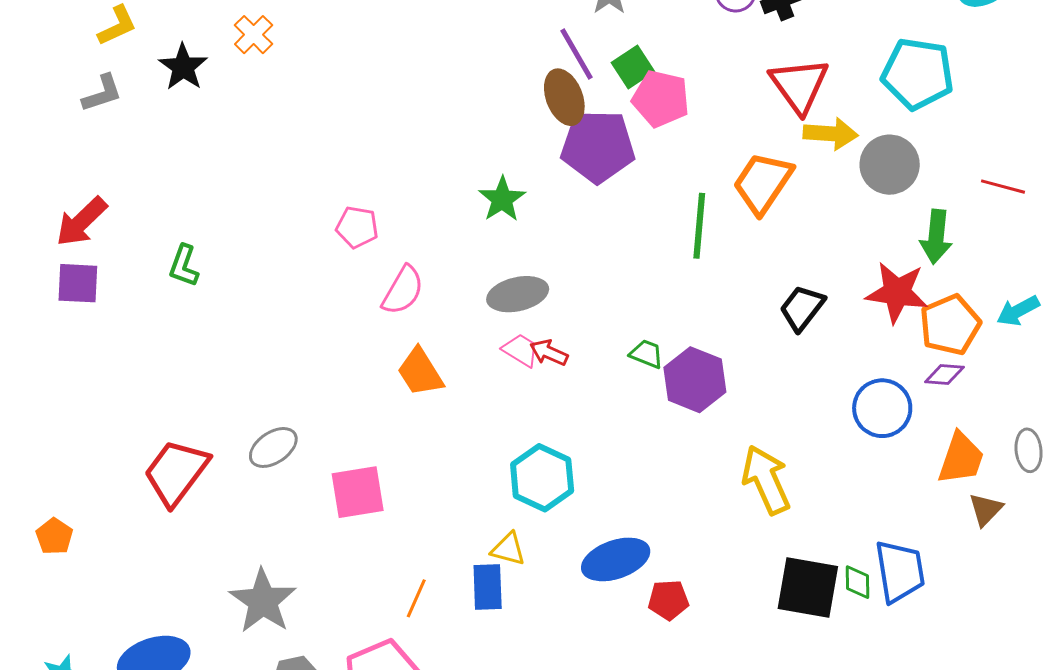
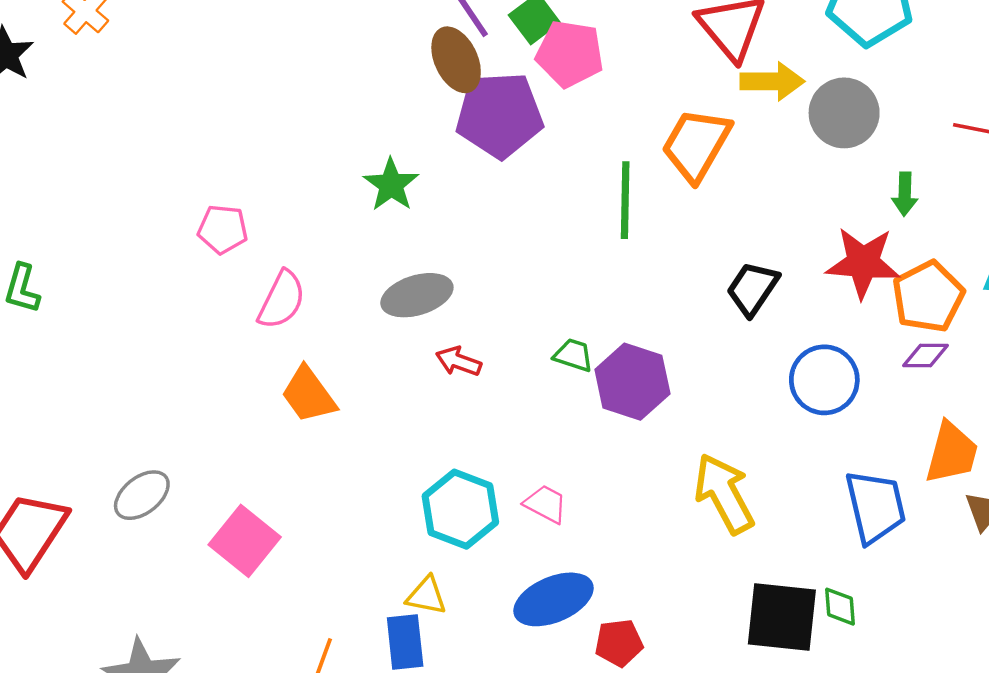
green arrow: (936, 237) -> (905, 194), size x0.7
pink trapezoid: (521, 350) -> (546, 504), moved
blue circle: (882, 408) -> (824, 380), moved
pink square: (358, 492) -> (245, 541), turned -38
blue trapezoid: (900, 571) -> (875, 507), moved

